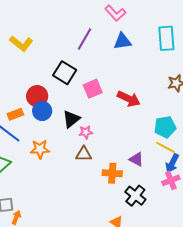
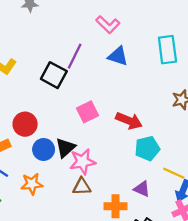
blue triangle: (122, 41) -> (118, 56), turned 30
black square: (65, 73) -> (54, 75), moved
blue circle: (42, 111) -> (44, 149), moved
cyan pentagon: (165, 127) -> (147, 148), moved
pink star: (86, 132) -> (83, 162), size x1.6

